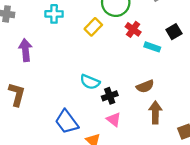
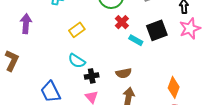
yellow rectangle: (93, 27) -> (77, 30), moved
black square: (174, 32) -> (157, 30), size x1.5

